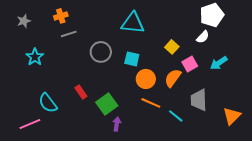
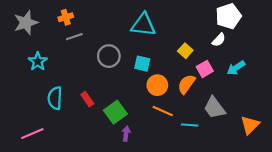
gray star: (24, 21) -> (26, 23), size x1.6
gray trapezoid: (199, 100) -> (214, 108), turned -35
cyan semicircle: (48, 103) -> (55, 98), moved, turned 40
cyan line: (176, 116) -> (190, 125), turned -35

